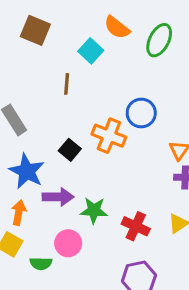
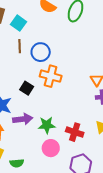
cyan square: (91, 51) -> (19, 23), moved
blue circle: (141, 113) -> (41, 52), moved
pink circle: (68, 243) -> (51, 148), moved

